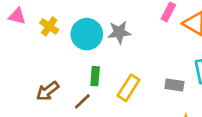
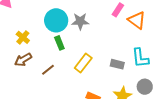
yellow cross: (49, 26) -> (23, 37), moved
green rectangle: (95, 76) -> (59, 43), moved, turned -32

